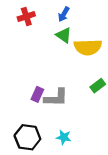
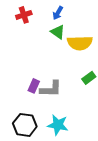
cyan star: (64, 137) -> (58, 125), size x1.5

